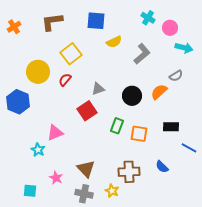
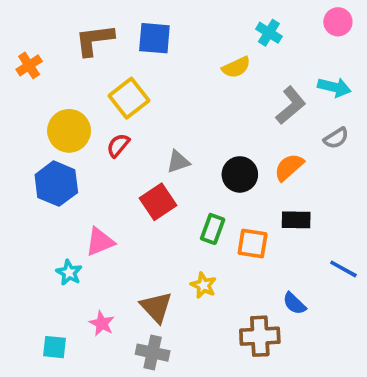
blue square: (96, 21) -> (154, 38), moved
orange cross: (14, 27) -> (29, 65), moved
pink circle: (170, 28) -> (338, 22), moved
yellow semicircle: (114, 42) -> (236, 67), moved
gray L-shape: (142, 54) -> (291, 105), moved
gray semicircle: (176, 76) -> (336, 138), moved
blue hexagon: (18, 102) -> (56, 184), moved
black rectangle: (171, 127) -> (296, 220), moved
brown cross: (129, 172) -> (260, 336), moved
yellow star: (112, 191) -> (203, 285), moved

